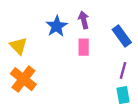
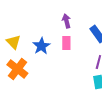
blue star: (57, 26) -> (41, 46), moved

